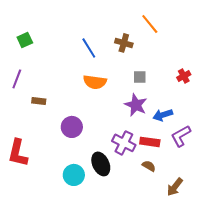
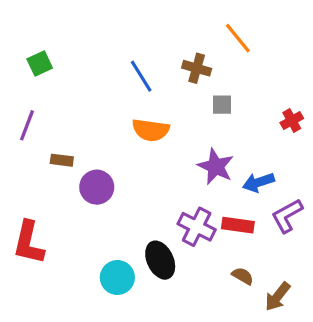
gray square: (140, 77) -> (222, 105), moved
purple circle: (72, 127) -> (97, 187), moved
brown semicircle: (149, 166) -> (243, 276), moved

